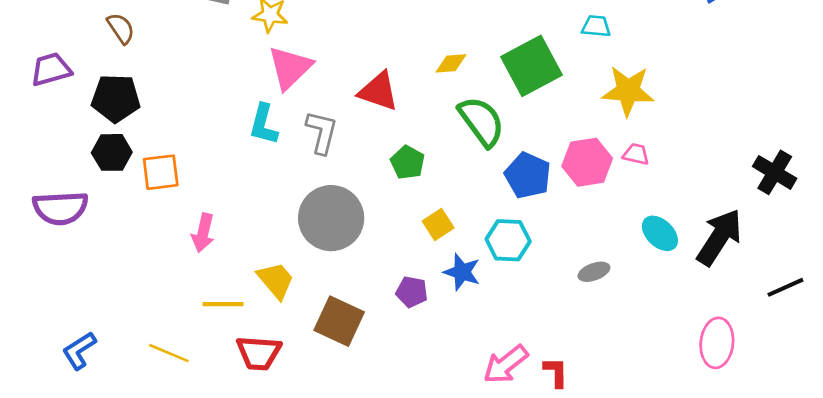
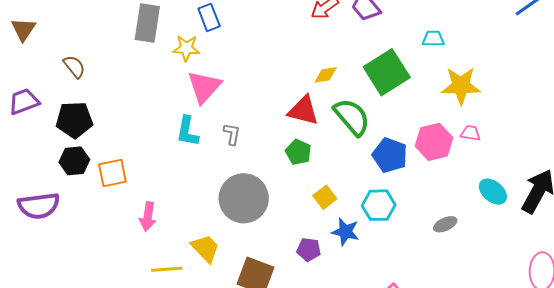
red triangle: (378, 91) -> (303, 111), moved
gray L-shape: (322, 132) -> (232, 134), size x0.7

